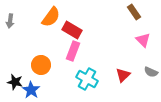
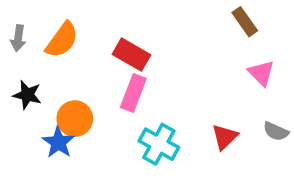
orange semicircle: (51, 17) -> (62, 40), moved
black star: (15, 82) -> (27, 95), moved
blue star: (31, 90) -> (58, 142), moved

